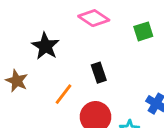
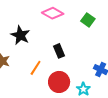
green square: (143, 31) -> (88, 20), turned -32

